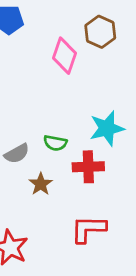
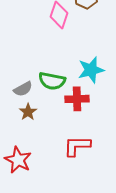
green semicircle: (55, 143) -> (52, 81), size x1.5
brown star: (41, 184) -> (28, 112), moved

